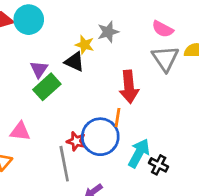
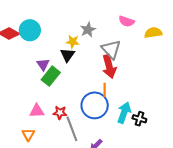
gray triangle: (165, 58) -> (111, 49), moved
black triangle: (74, 62) -> (67, 55), turned 49
red star: (76, 141) -> (60, 113), moved

